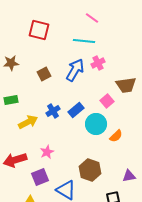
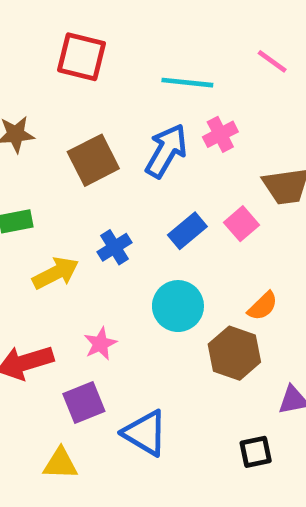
pink line: (92, 18) -> (272, 61), moved
brown square: (44, 74) -> (93, 160), size x1.5
blue rectangle: (76, 110) -> (187, 231), moved
cyan circle: (96, 124) -> (178, 306), moved
brown hexagon: (90, 170) -> (234, 353), moved

